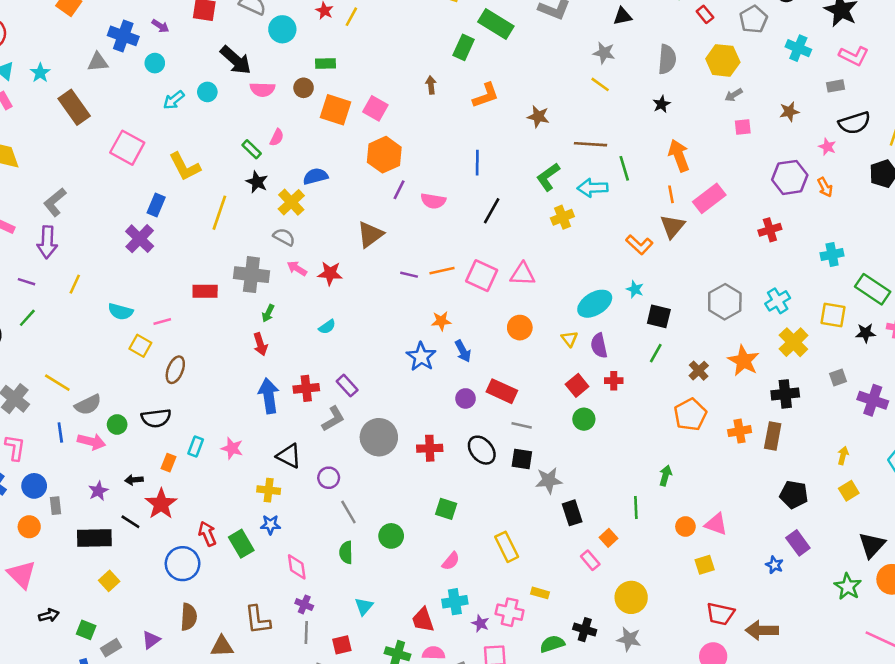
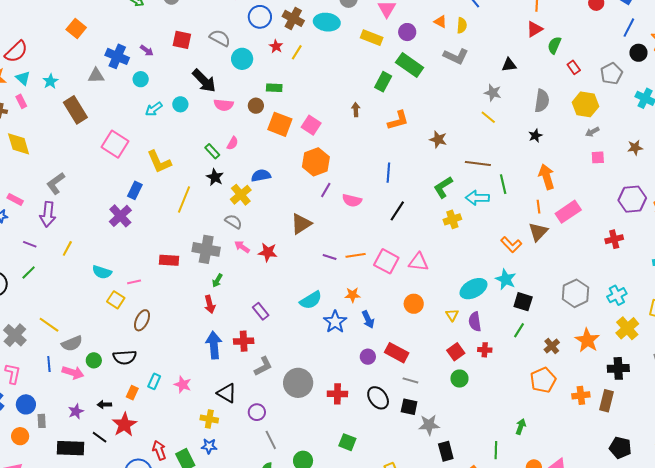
cyan star: (635, 289) -> (506, 279), size x1.5
cyan semicircle: (327, 327) -> (311, 300), moved, size x1.6
purple rectangle: (347, 386) -> (261, 311), moved

